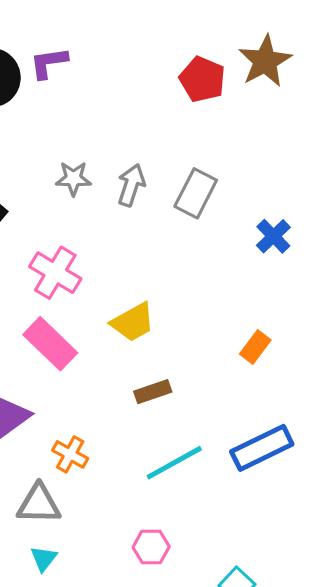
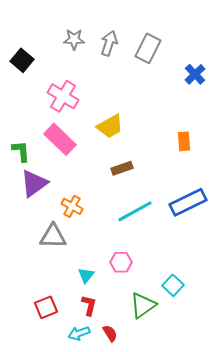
orange rectangle: (255, 347) -> (184, 141), turned -42
cyan triangle: (44, 559) -> (86, 275), moved

